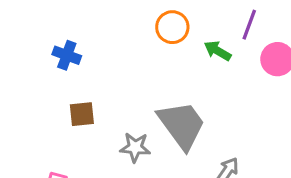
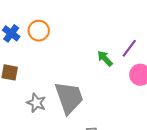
orange circle: (172, 27) -> (39, 31), moved

